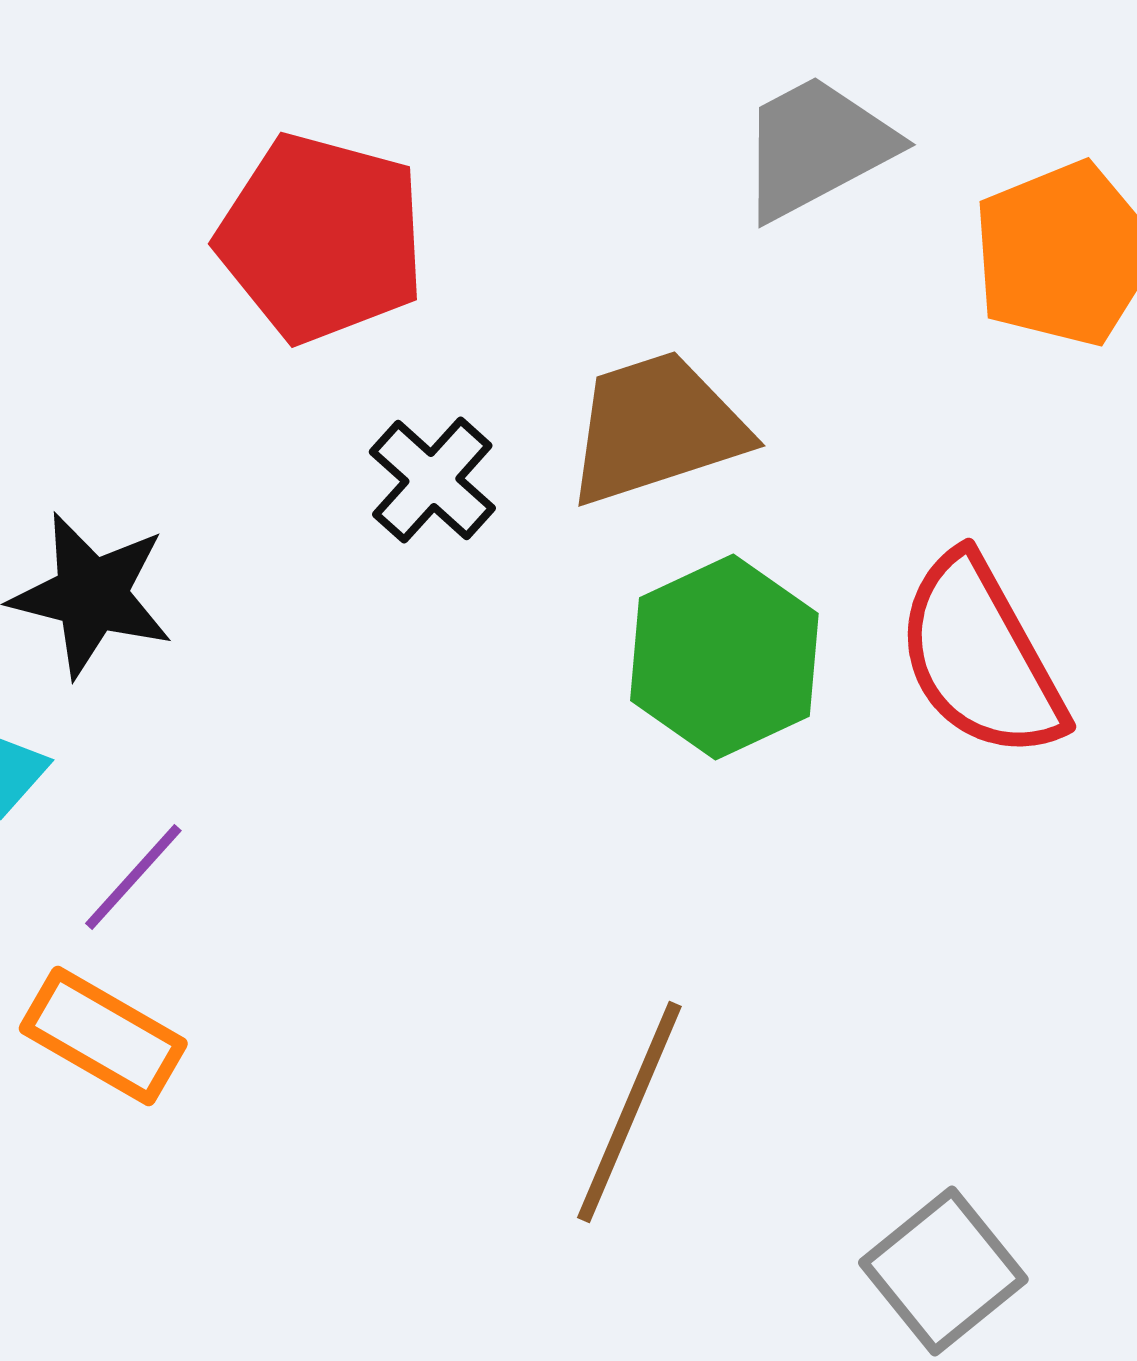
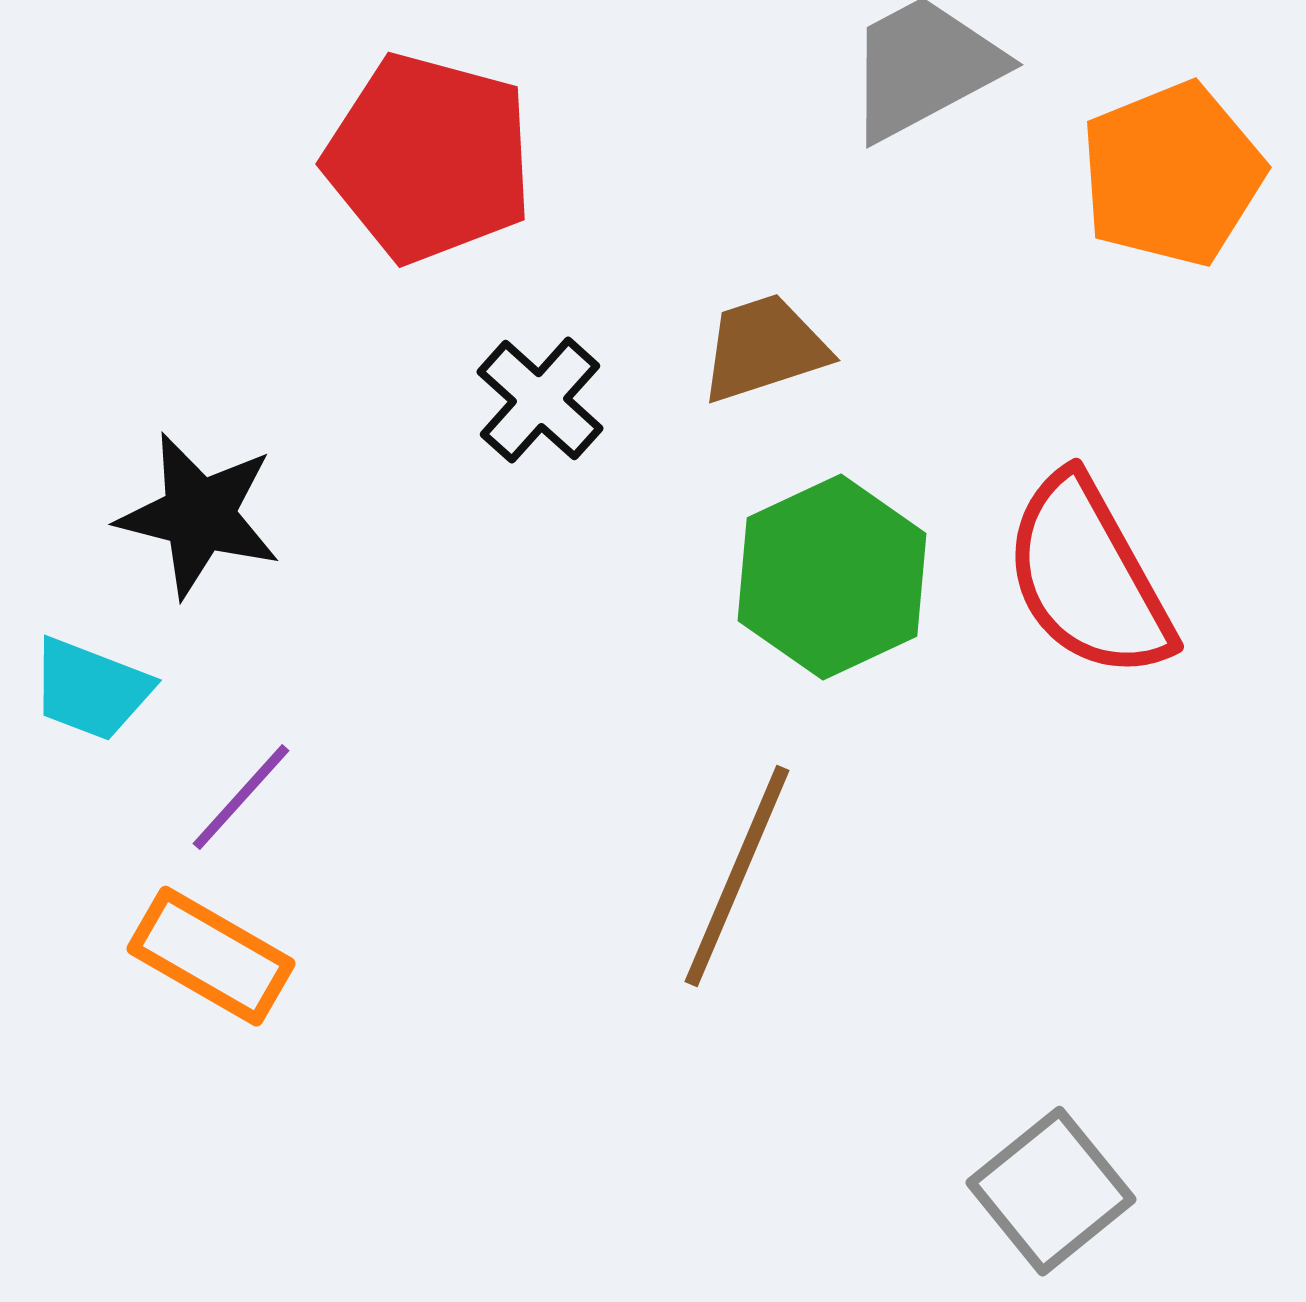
brown trapezoid: (656, 428) -> (764, 348), size x0.7
brown line: (629, 1112) -> (737, 876), moved

